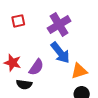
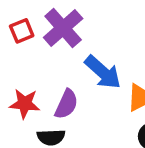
purple cross: (59, 25) -> (63, 28), moved

